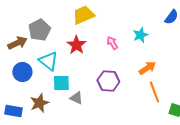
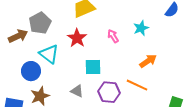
blue circle: (22, 72) -> (31, 71), moved
purple hexagon: (108, 81) -> (109, 92), moved
cyan square: (61, 83) -> (93, 67), moved
orange line: (154, 92) -> (137, 85), moved, turned -45

